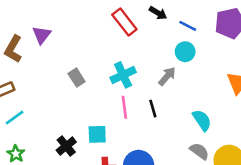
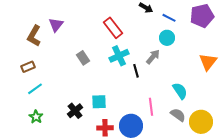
red rectangle: (124, 22) -> (113, 28), moved
pink line: (124, 107) -> (151, 107), moved
black line: (153, 109) -> (136, 71), moved

